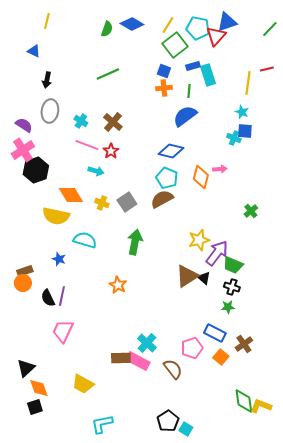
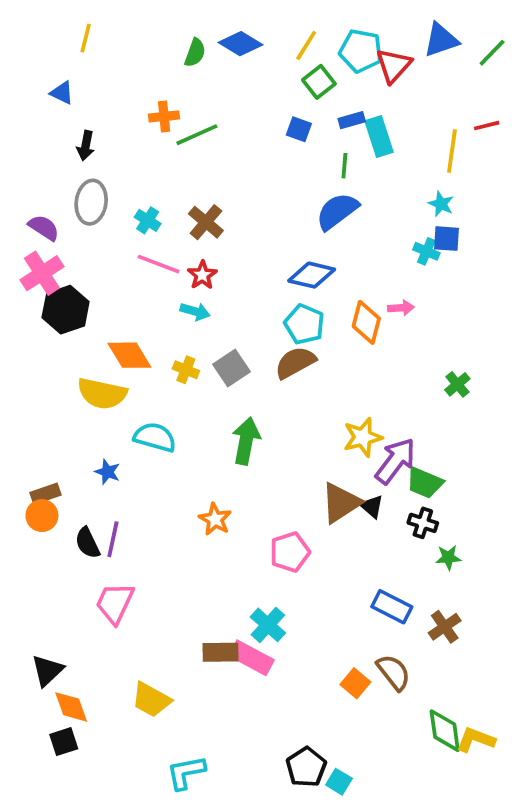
blue triangle: (227, 22) -> (441, 40), moved
green square: (175, 45) -> (319, 82), size x0.7
orange cross: (164, 88) -> (164, 116), moved
cyan arrow: (96, 171) -> (195, 311), moved
green star: (228, 307) -> (448, 557), moved
pink pentagon: (192, 348) -> (290, 552), moved
orange square: (221, 357) -> (355, 683), moved
brown semicircle: (173, 369) -> (394, 672), moved

